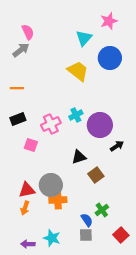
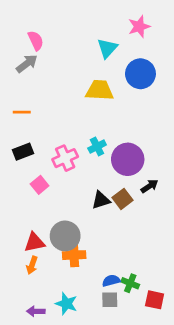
yellow trapezoid: (78, 71) -> (100, 90), turned -35
pink square: (31, 145) -> (40, 185), turned 32
brown square: (96, 175) -> (123, 199), moved
green cross: (102, 210) -> (130, 283), moved, turned -32
blue semicircle: (87, 220) -> (111, 281), turned -72
red square: (121, 235) -> (155, 300), turned -35

